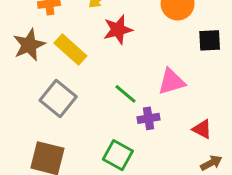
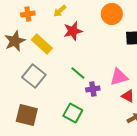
pink triangle: (171, 82) -> (119, 77), moved

